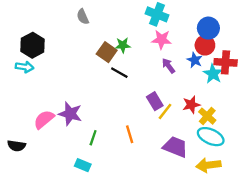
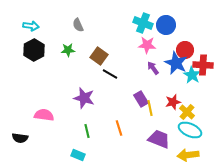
blue circle: (208, 28) -> (166, 25), moved
green star: (123, 45) -> (68, 50), moved
blue star: (195, 60) -> (176, 63), size x1.6
cyan arrow: (25, 67) -> (31, 26), moved
yellow line: (165, 111) -> (150, 108), turned -49
purple star: (70, 114) -> (84, 98), moved
pink semicircle: (44, 119) -> (44, 115), turned 48
green line: (93, 138) -> (87, 131), turned -32

